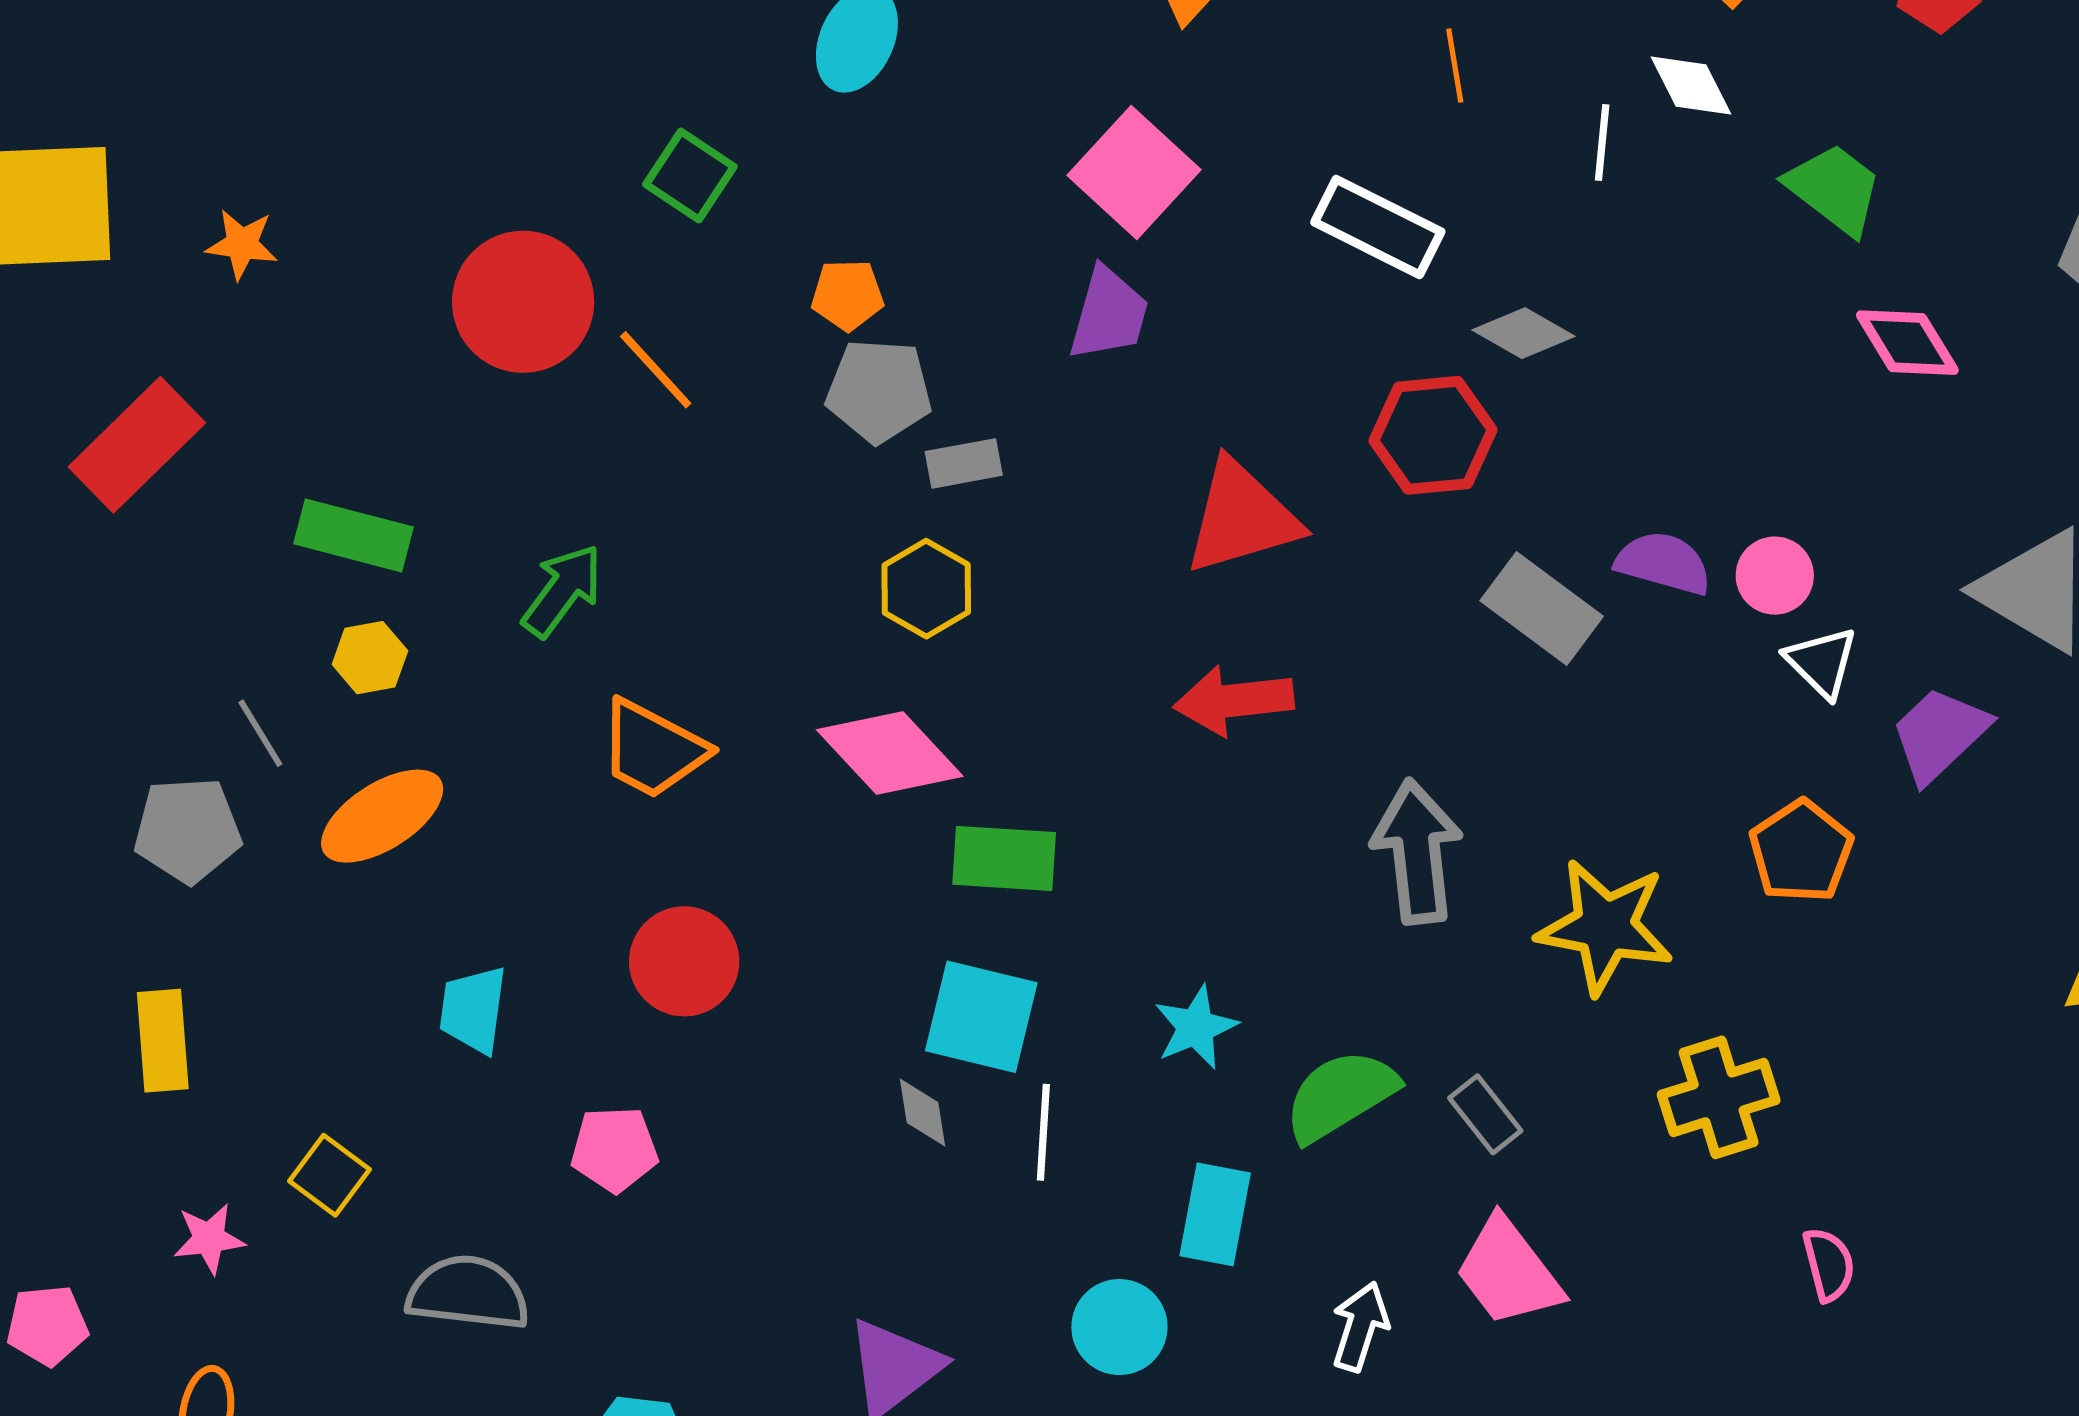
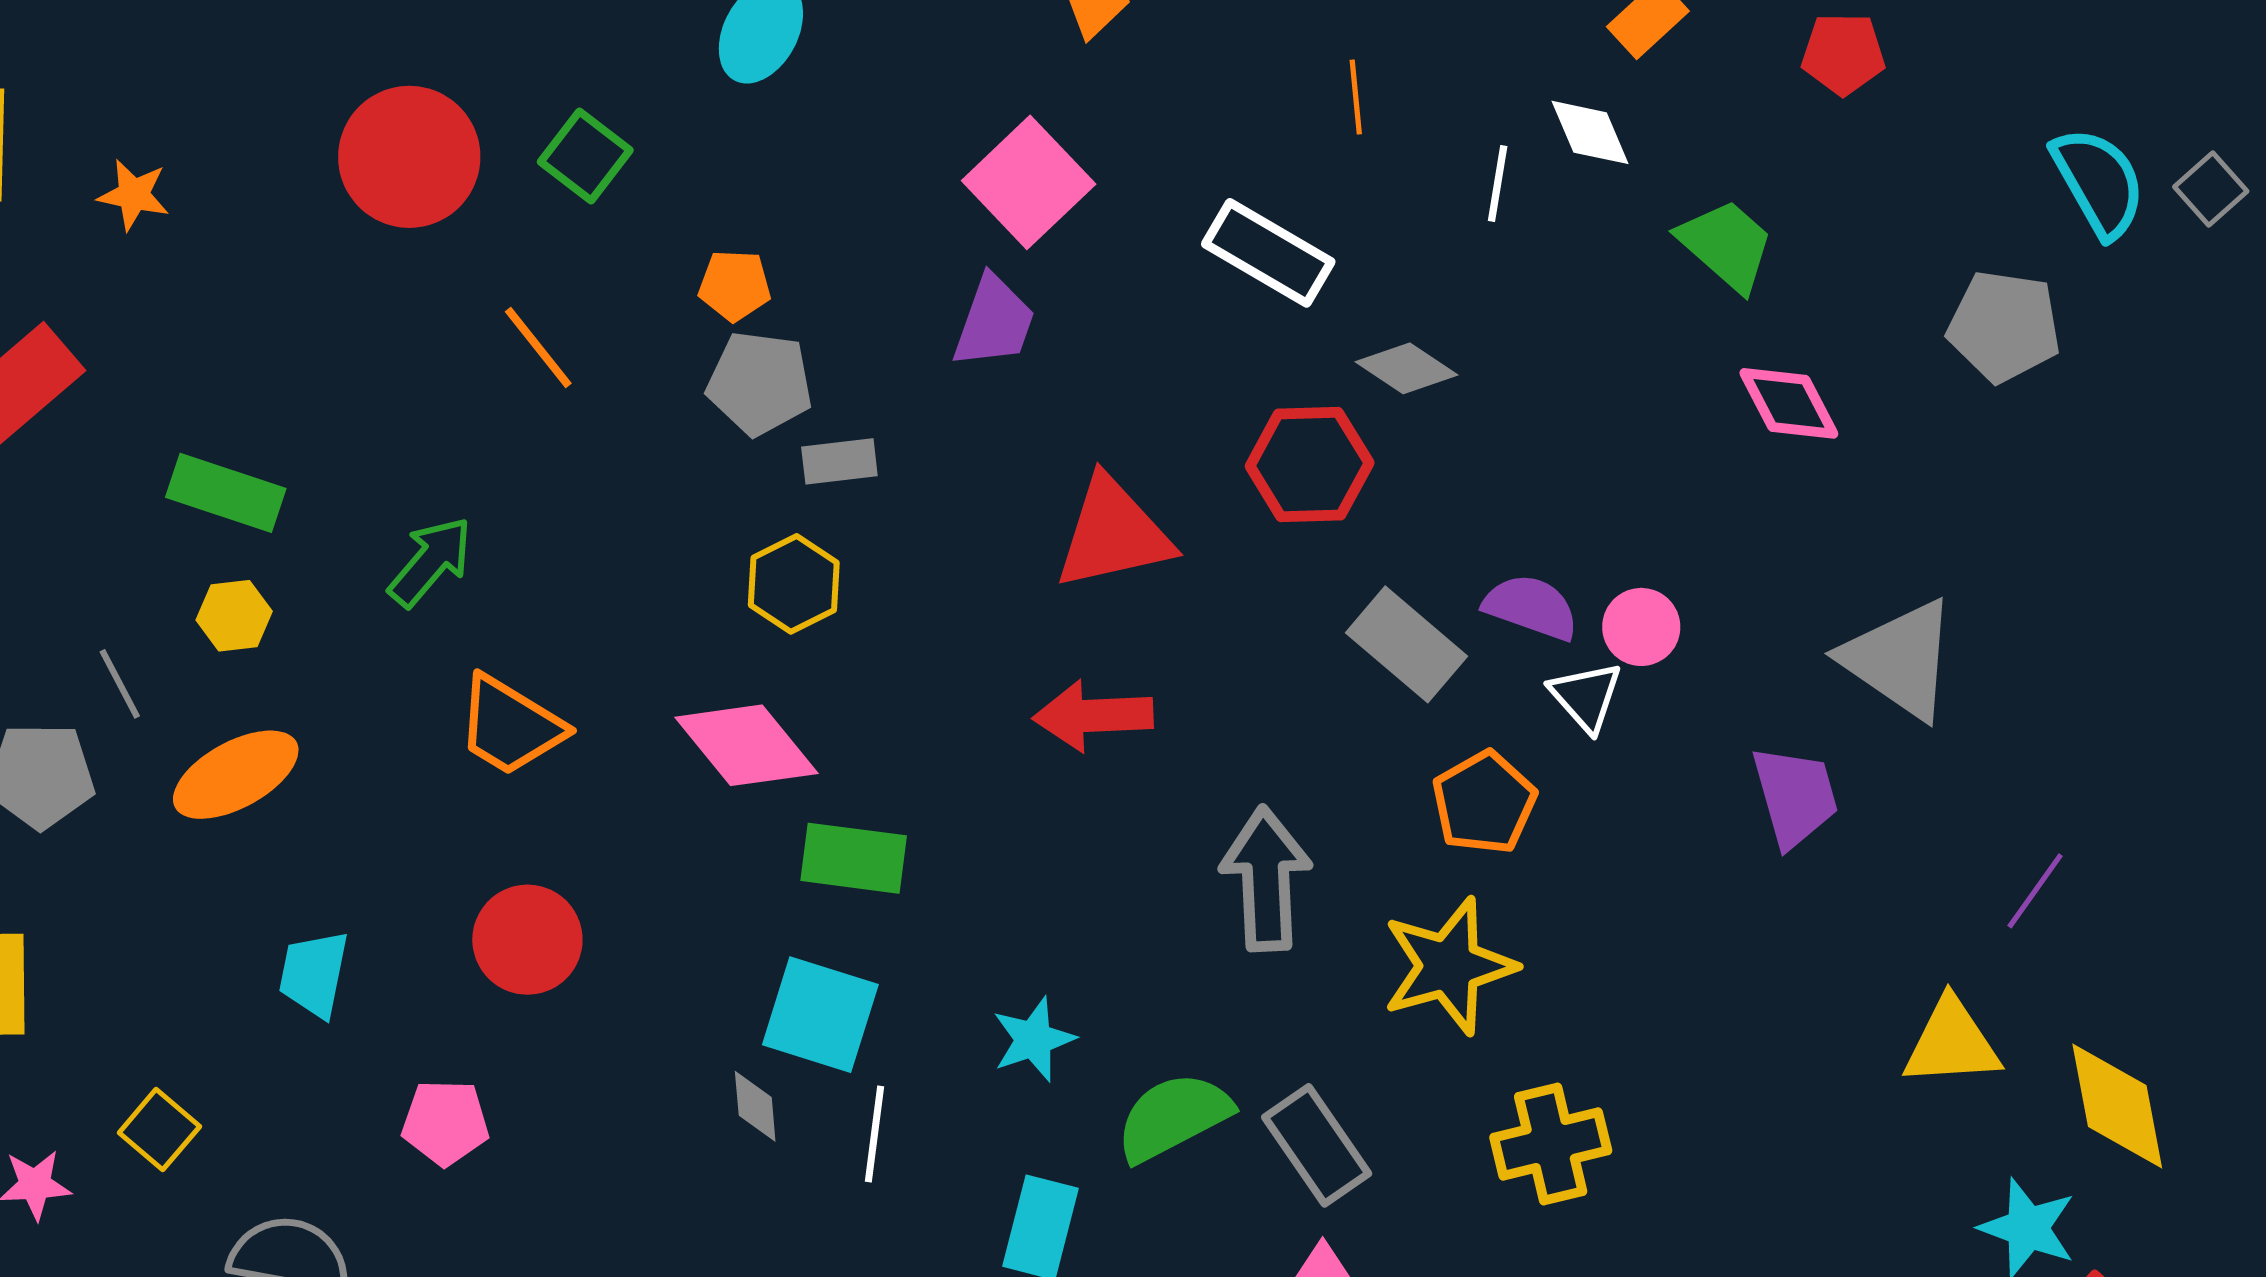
red circle: (523, 302) -> (409, 157), moved
white triangle: (1822, 662) -> (1586, 697), moved
purple trapezoid: (1939, 734) -> (1795, 796), turned 114
orange pentagon: (1801, 851) -> (1484, 803), moved
yellow star: (1605, 927) -> (1449, 966), turned -30
gray rectangle: (1485, 1114) -> (1317, 1145), size x1.5

